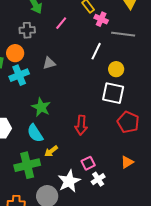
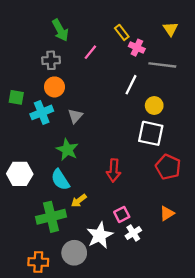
orange circle: (15, 53) -> (54, 87), moved
gray triangle: (49, 63) -> (75, 116), moved, turned -32

